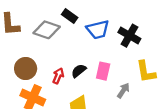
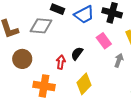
brown circle: (26, 68) -> (22, 59), moved
pink rectangle: (103, 71) -> (104, 41), moved, turned -35

